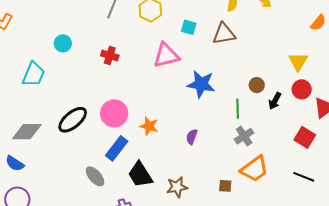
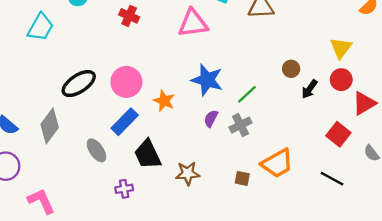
blue star: (201, 84) -> (207, 80), moved
green line: (238, 109) -> (247, 94), moved, turned 42
gray diamond: (27, 132) -> (50, 126), moved, turned -60
gray cross: (244, 136) -> (241, 125), moved

